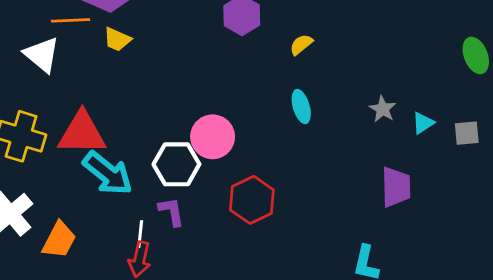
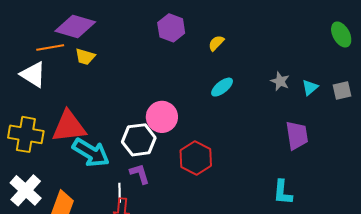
cyan ellipse: (301, 107) -> (222, 87), turned 75

